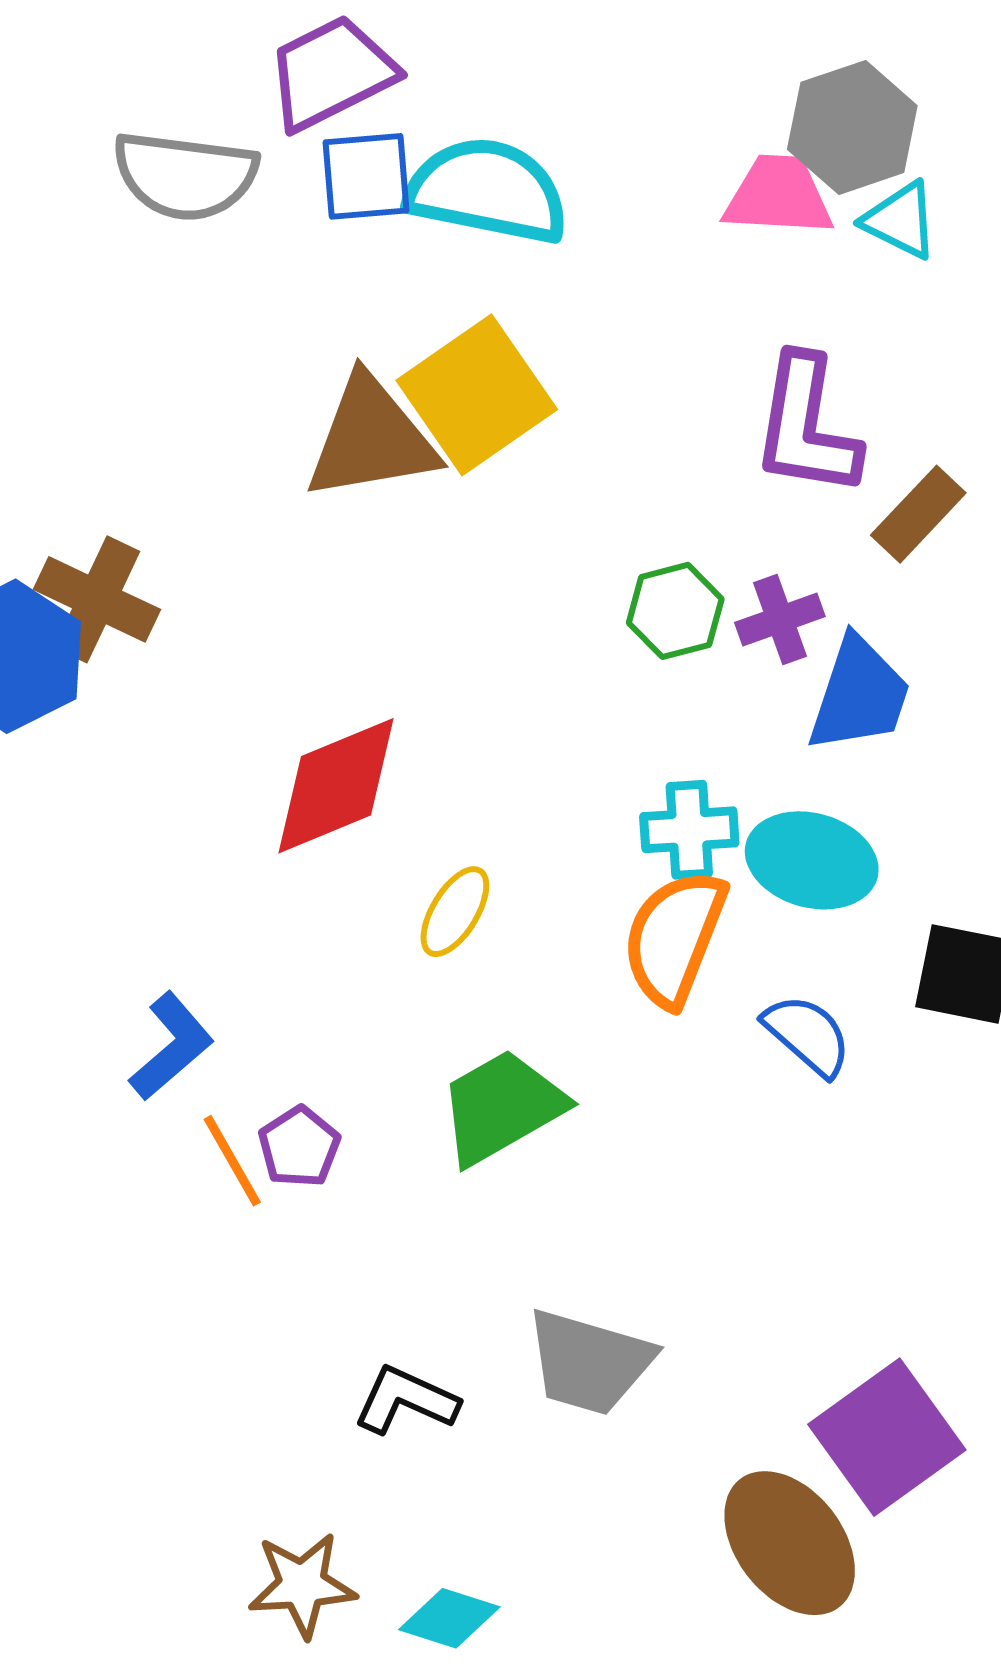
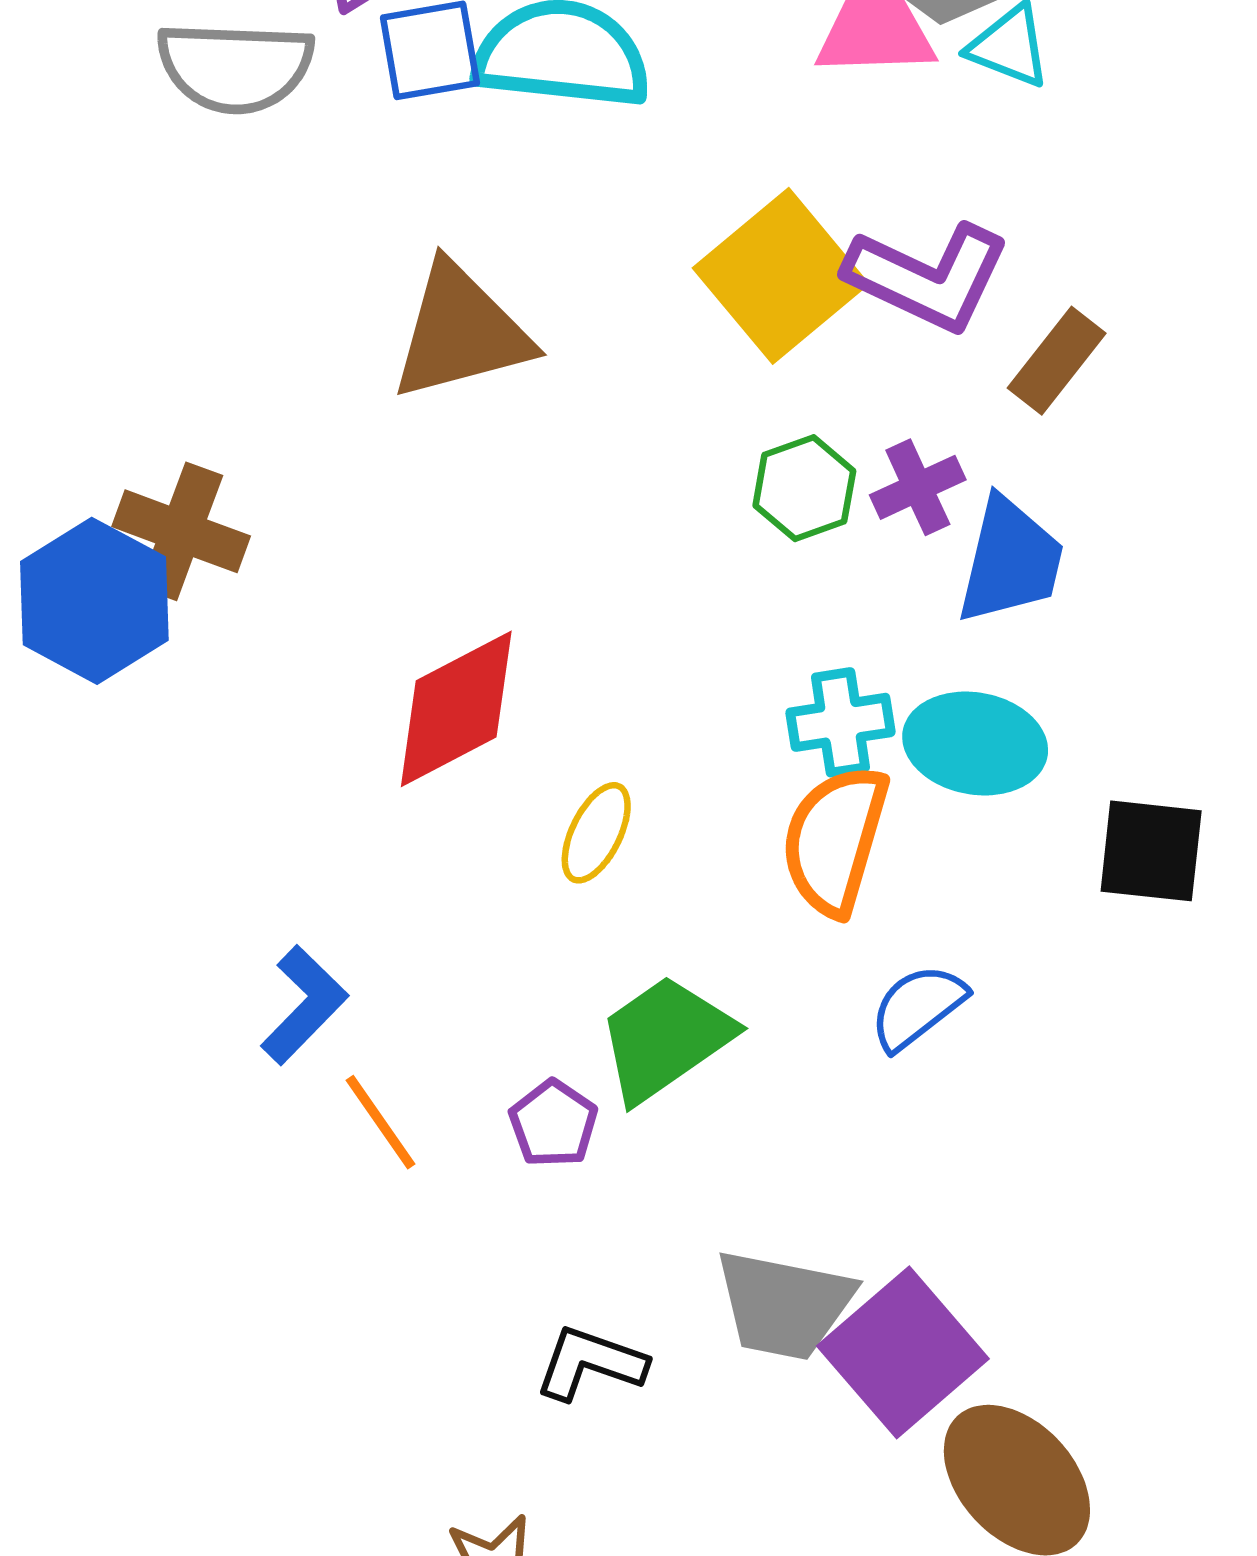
yellow square: (477, 395) -> (781, 276), moved
purple L-shape: (806, 426) -> (928, 277), turned -69
blue semicircle: (807, 1035) -> (918, 1007), moved, turned -74
purple pentagon: (299, 1147) -> (553, 1124), moved
purple square: (887, 1437) -> (903, 1352), moved

